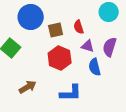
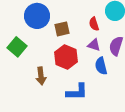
red semicircle: (79, 27) -> (94, 24), moved
brown arrow: (28, 87) -> (41, 76), moved, turned 114

